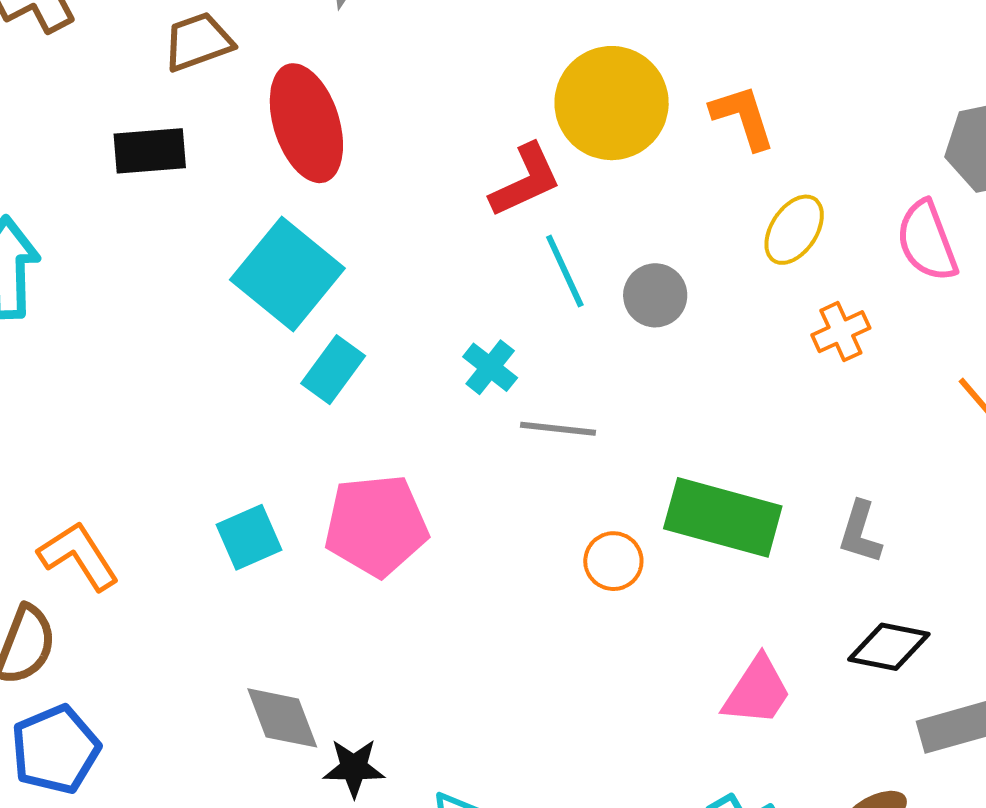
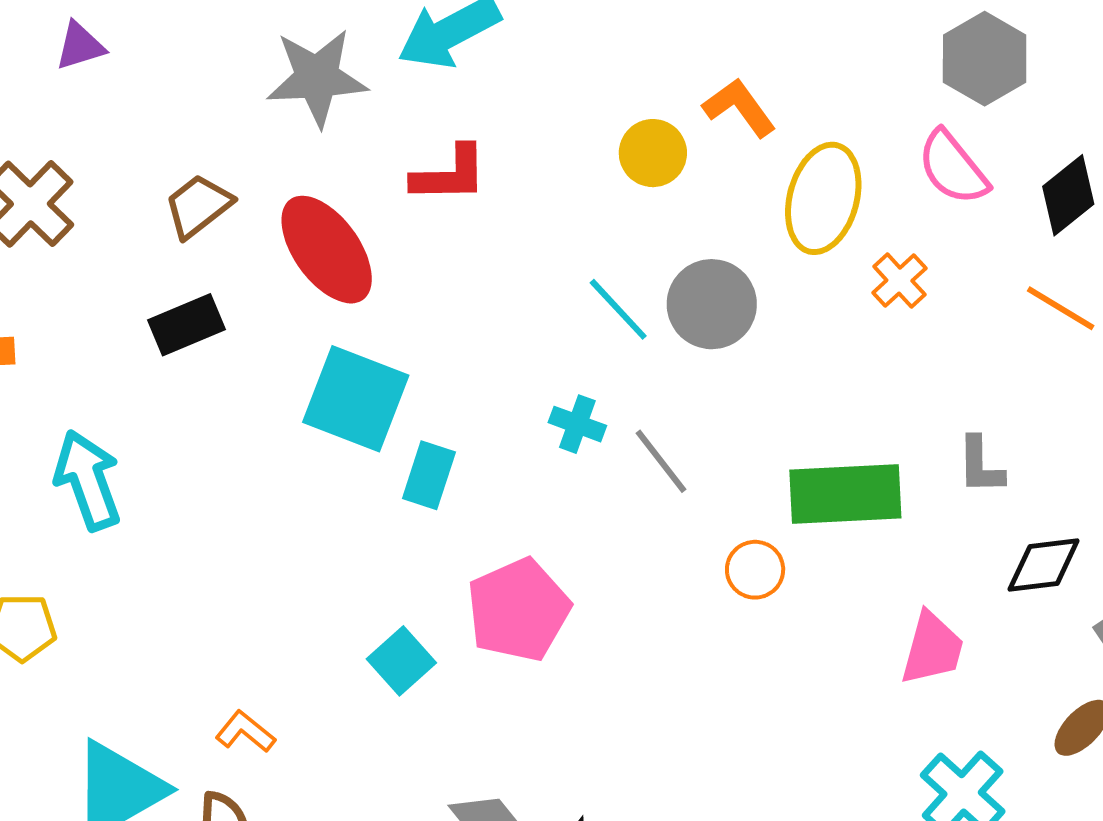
yellow circle: (612, 103) -> (653, 153), moved, size x0.6
red L-shape: (525, 180) -> (450, 174), moved, turned 42
yellow ellipse: (794, 230) -> (823, 198), size x1.5
gray circle: (655, 295) -> (712, 304), size x1.4
gray line: (558, 429) -> (661, 461), turned 64
orange L-shape: (79, 556) -> (245, 732), size x0.7

